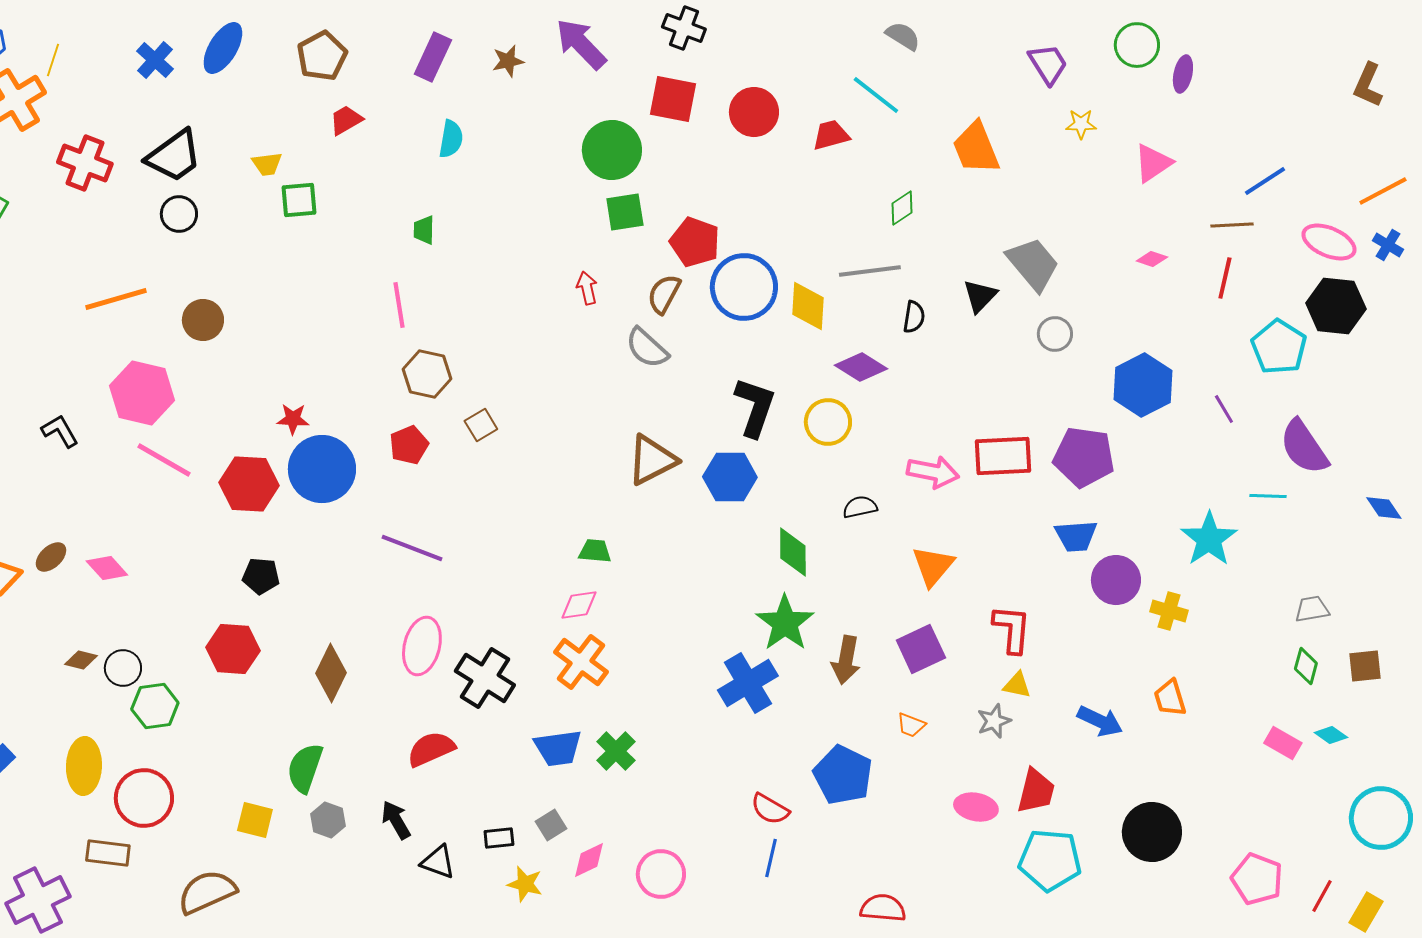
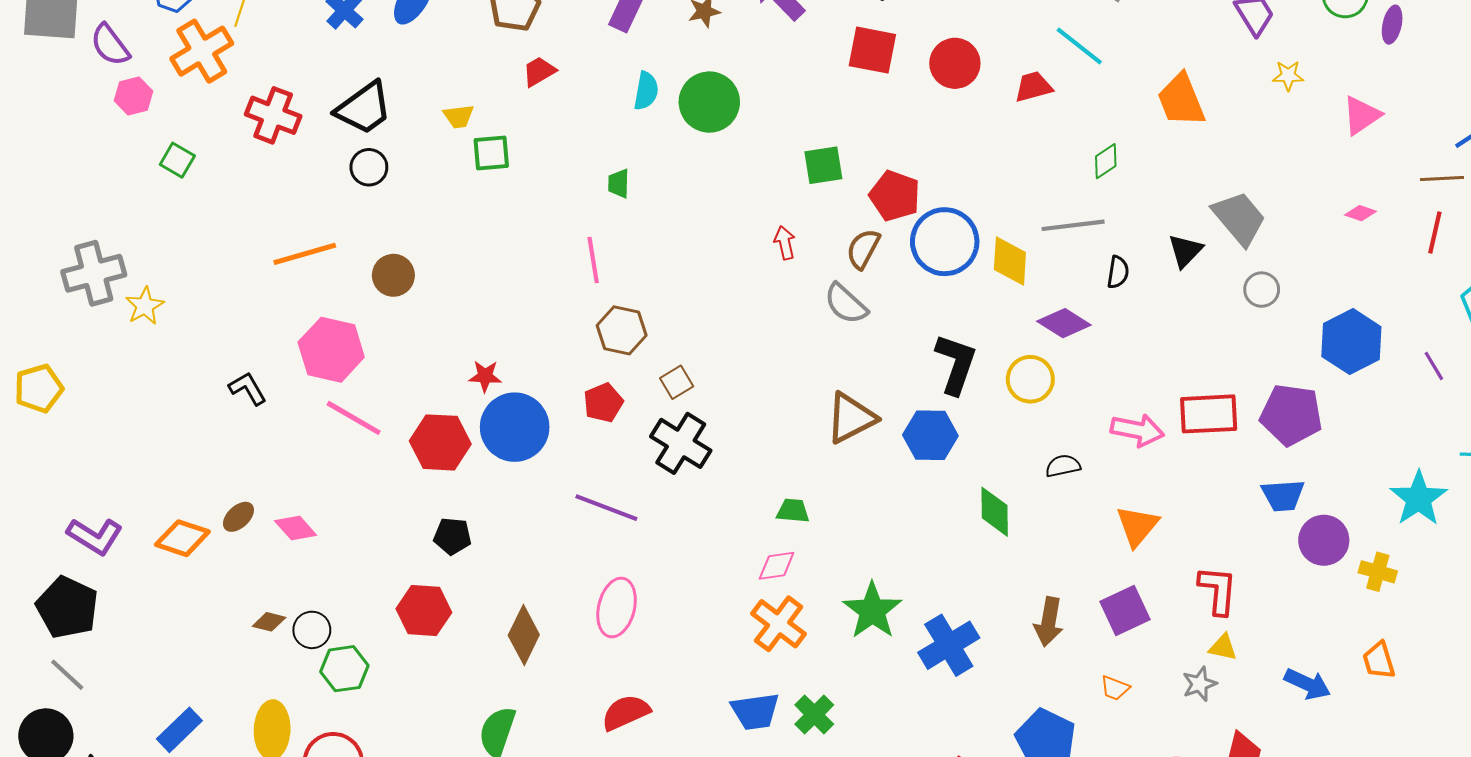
green circle: (612, 150) -> (709, 102), moved
green star: (785, 623) -> (872, 611), moved
black cross: (485, 678) -> (681, 443), moved

